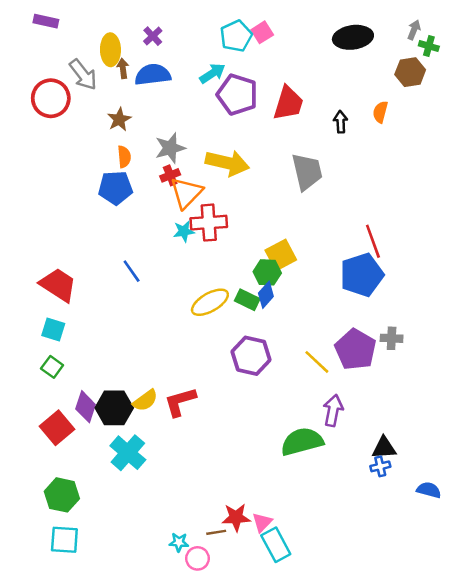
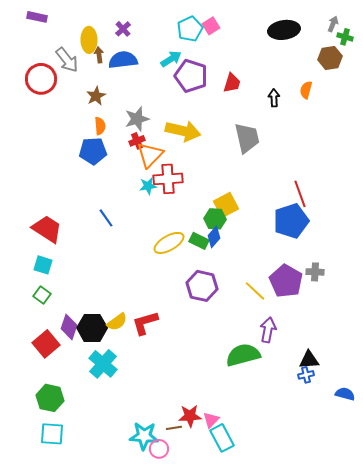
red trapezoid: (288, 103) -> (232, 83), size x0.7
cyan star: (179, 542) -> (144, 436), size x1.8

